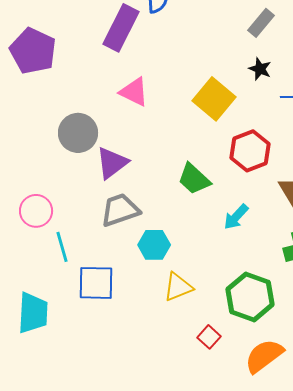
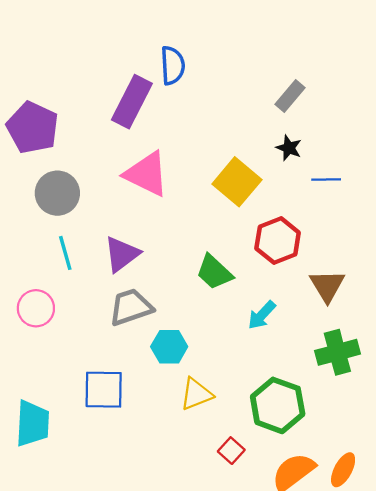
pink triangle: (134, 92) -> (147, 174), size x1.4
gray circle: (78, 133) -> (57, 193), moved
cyan line: (62, 247) -> (65, 253), moved

